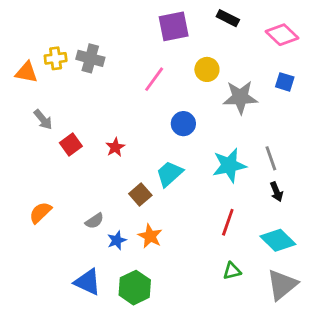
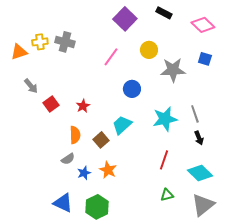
purple square: (174, 26) -> (125, 19), turned -35
orange triangle: (26, 72) -> (19, 52), turned -30
orange semicircle: (40, 213) -> (75, 135), moved, turned 132

